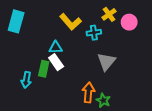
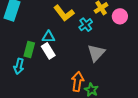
cyan cross: (94, 33) -> (86, 25), turned -32
green rectangle: (44, 69) -> (29, 49), moved

